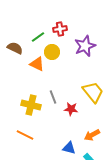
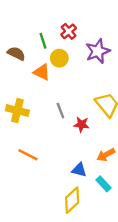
red cross: (60, 29) -> (69, 31), turned -32
green line: (38, 37) -> (43, 41), turned -72
yellow cross: (31, 105) -> (17, 111), moved

